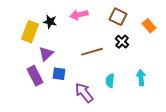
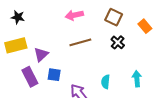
black star: (50, 22) -> (18, 17), moved
yellow rectangle: (30, 32) -> (16, 45), moved, turned 55
brown line: (92, 52) -> (80, 42), moved

